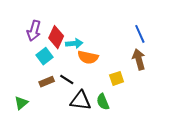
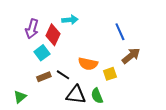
blue line: (140, 34) -> (120, 32), moved
cyan arrow: (74, 43) -> (70, 20), moved
orange semicircle: (88, 57) -> (88, 64), moved
brown arrow: (139, 59) -> (131, 56), turned 66

